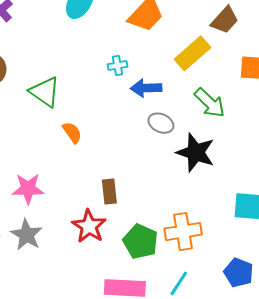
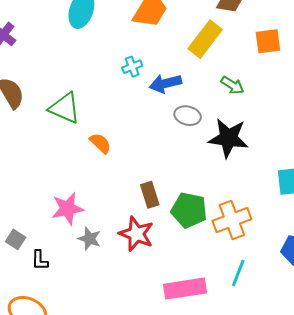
green arrow: (210, 103) -> (232, 85), size x0.7
gray star: (27, 235) -> (89, 239), moved, size x0.7
green pentagon: (141, 242) -> (189, 210), moved

